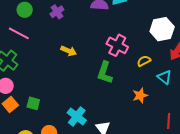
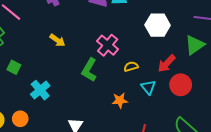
white hexagon: (162, 29) -> (158, 25), moved
green square: (33, 103) -> (14, 67), moved
cyan cross: (77, 116) -> (40, 90), moved

